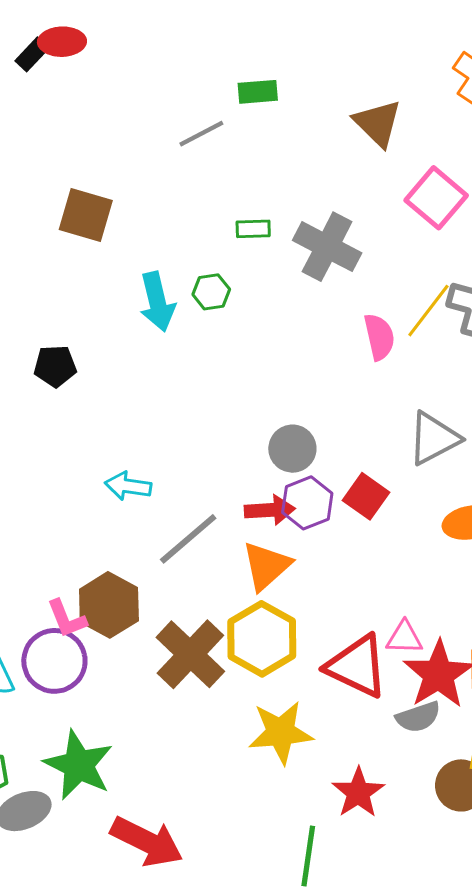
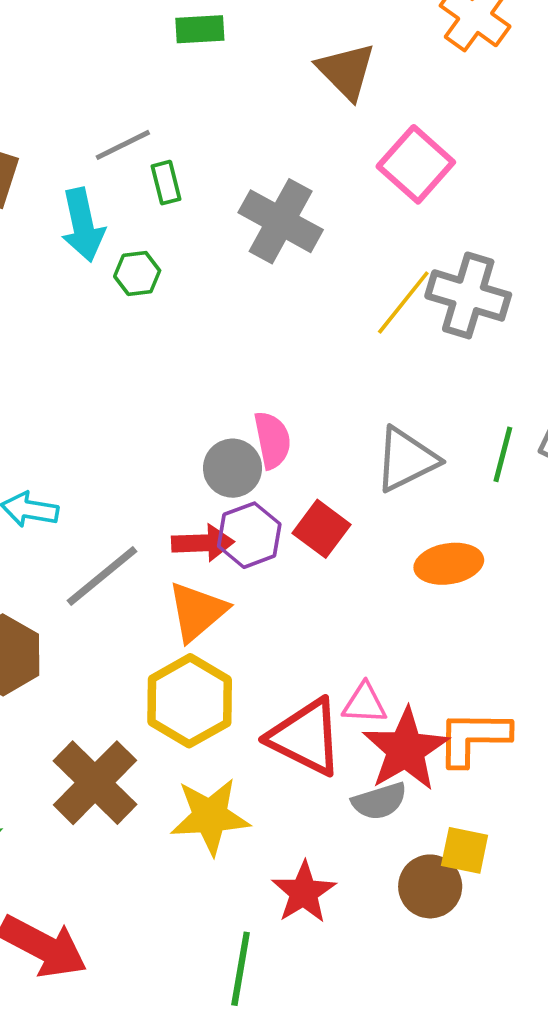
gray line: (201, 134) -> (123, 145), moved
green rectangle: (253, 229) -> (166, 183), moved, turned 76
cyan arrow: (157, 302) -> (83, 225), moved
pink semicircle: (379, 337) -> (272, 440), moved
brown cross: (190, 654) -> (95, 783), moved

